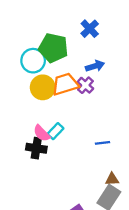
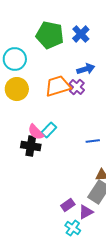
green pentagon: (53, 48) -> (50, 35), moved
cyan circle: (33, 61) -> (15, 59), moved
yellow circle: (43, 87) -> (17, 89), moved

